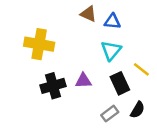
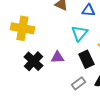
blue triangle: (112, 21) -> (88, 10), moved
black cross: (53, 86) -> (33, 61), turned -30

